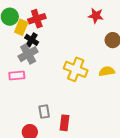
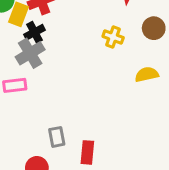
black cross: (32, 40) -> (35, 32), turned 32
yellow cross: (76, 69) -> (113, 37), moved, size x0.6

